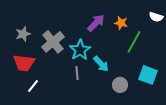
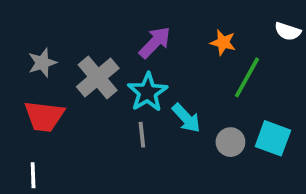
purple arrow: (96, 23) -> (155, 42), moved
gray circle: (120, 85) -> (230, 142), moved
white line: (33, 86) -> (33, 175), moved, turned -40

